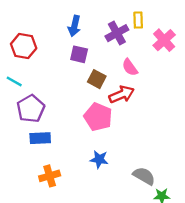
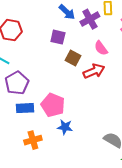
blue arrow: (74, 26) -> (67, 12), moved, turned -60
pink pentagon: (98, 117) -> (53, 105), moved
blue star: (99, 159) -> (65, 127), moved

